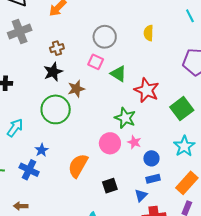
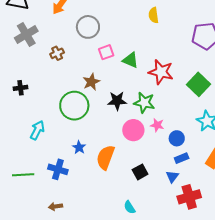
gray circle: (105, 37) -> (88, 27), moved
brown cross: (57, 48) -> (57, 53), moved
pink square: (96, 62) -> (106, 52), turned -35
black star: (53, 72) -> (117, 101), moved, turned 30
blue star: (42, 150) -> (79, 147), moved

